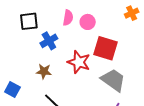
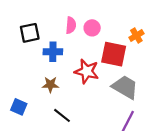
orange cross: (132, 13) -> (136, 36), moved
blue cross: (49, 41) -> (53, 52), turned 36

